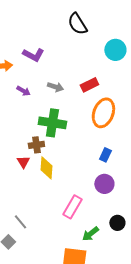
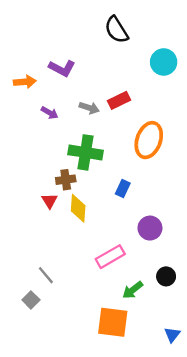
red rectangle: (89, 85) -> (119, 100), moved
blue rectangle: (105, 155) -> (123, 188), moved
pink rectangle: (72, 207) -> (110, 257), turned 30

